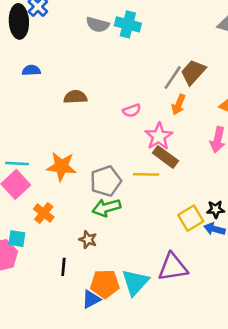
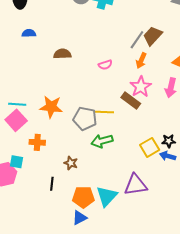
pink star: (159, 136) -> (141, 87), moved
yellow line: (146, 174) -> (104, 112), moved
gray pentagon: (106, 181) -> (85, 119), turned 30
green arrow: (106, 208) -> (102, 141), moved
orange cross: (44, 213) -> (37, 142), turned -35
blue triangle: (91, 299) -> (80, 218), moved

